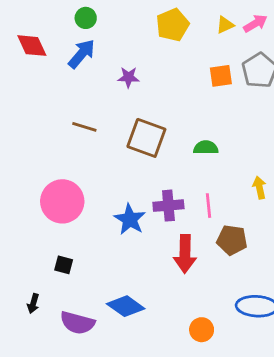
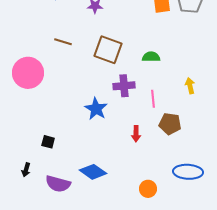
pink circle: (62, 201) -> (28, 73), moved
purple cross: (168, 206) -> (124, 86), moved
red arrow: (185, 254) -> (136, 134), size x0.6

